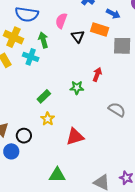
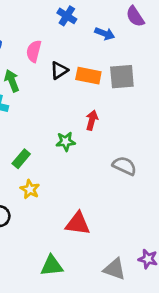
orange rectangle: (100, 29) -> (88, 76), moved
black triangle: (78, 36) -> (59, 70), turned 40
red triangle: (75, 137) -> (78, 224), moved, turned 30

